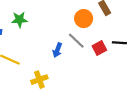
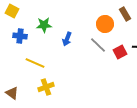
blue arrow: (57, 50) -> (67, 39), moved
yellow cross: (39, 80) -> (46, 87), moved

